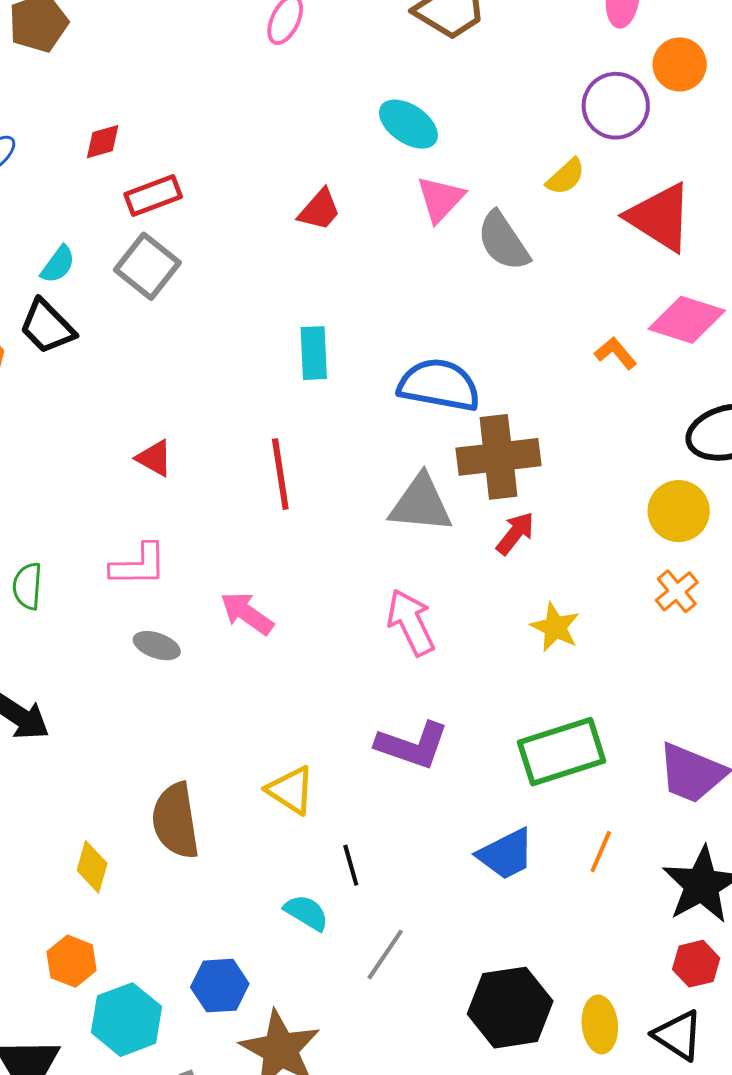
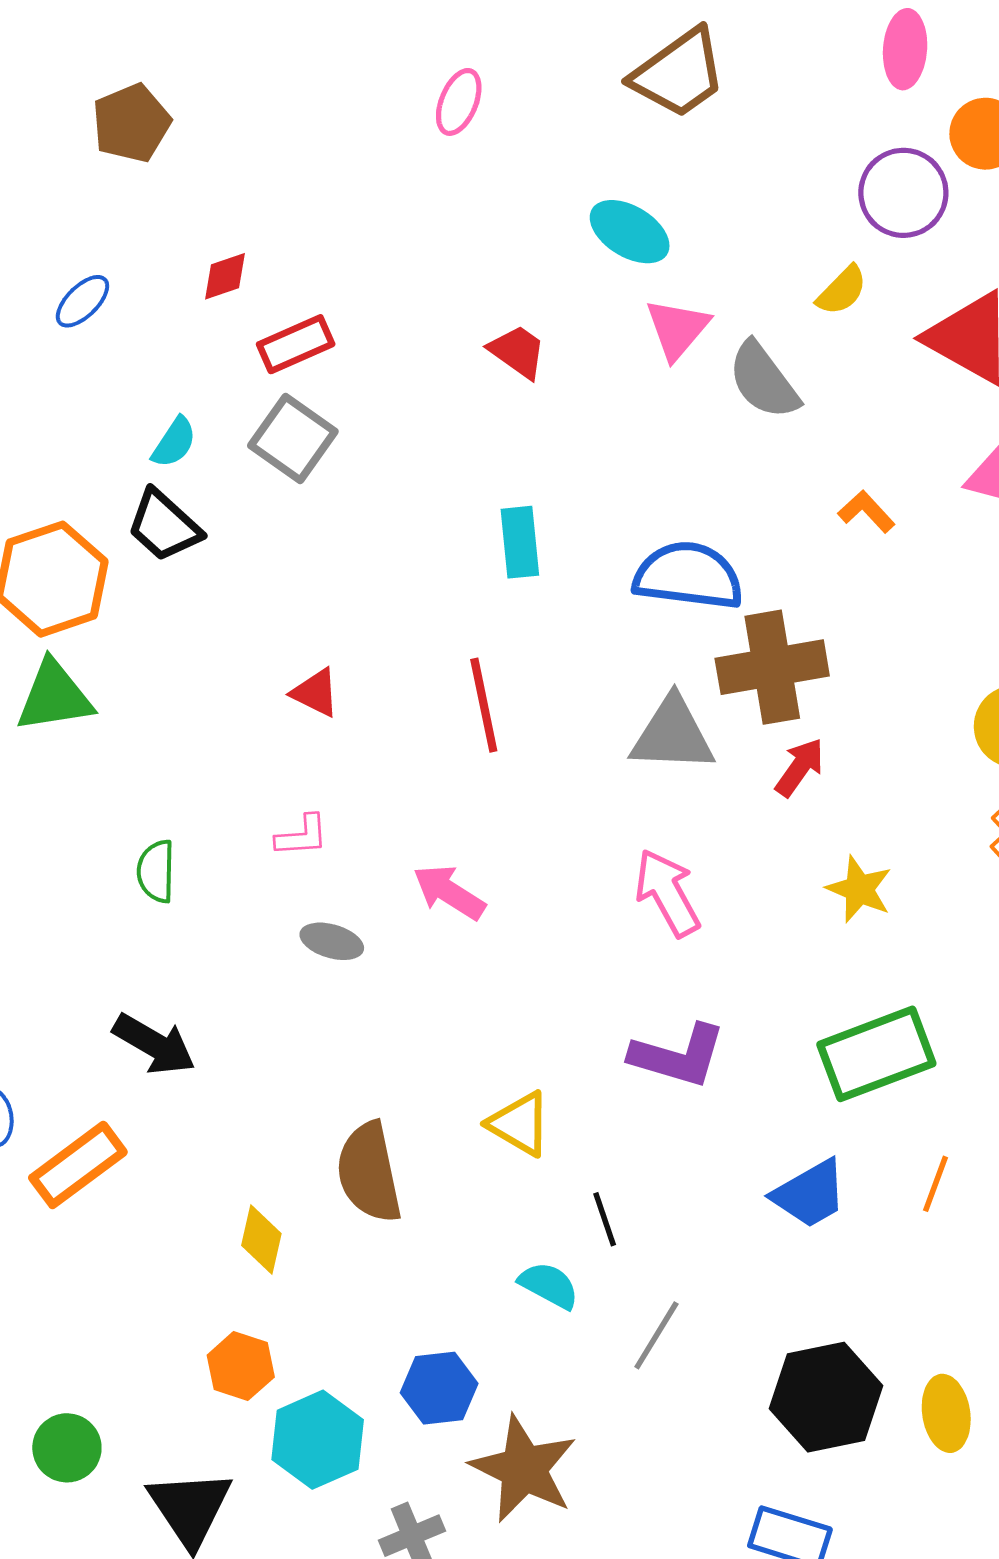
red trapezoid: (320, 210) -> (518, 352), turned -93
orange L-shape: (616, 353) -> (866, 512), moved
pink L-shape: (138, 565) -> (302, 836), size x0.7

